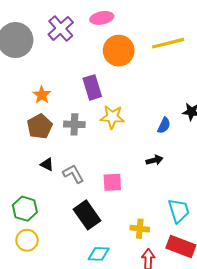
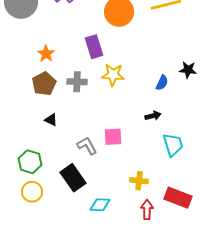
gray L-shape: (73, 174) -> (87, 146), moved
cyan trapezoid: (179, 211) -> (173, 145), moved
black rectangle: (87, 215) -> (73, 178), moved

